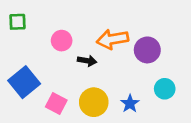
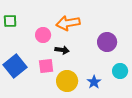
orange arrow: (112, 39) -> (68, 23), moved
pink square: (56, 104) -> (46, 66), moved, turned -35

